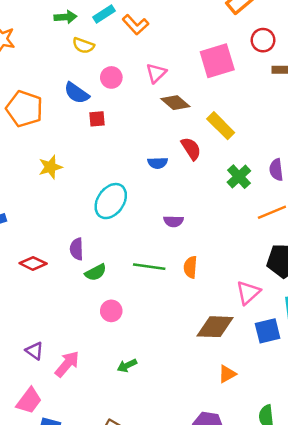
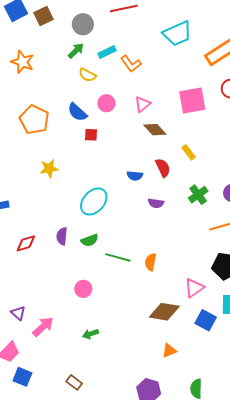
green arrow: (65, 17) -> (76, 51), turned -48
yellow rectangle: (221, 126) -> (189, 152), size x0.7
purple semicircle: (173, 221) -> (156, 203), moved
red diamond: (33, 263) -> (26, 243), turned -50
green semicircle: (96, 272) -> (90, 240), moved
blue square: (268, 331) -> (206, 320), turned 35

